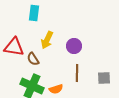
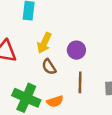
brown semicircle: (33, 59) -> (49, 67), moved

